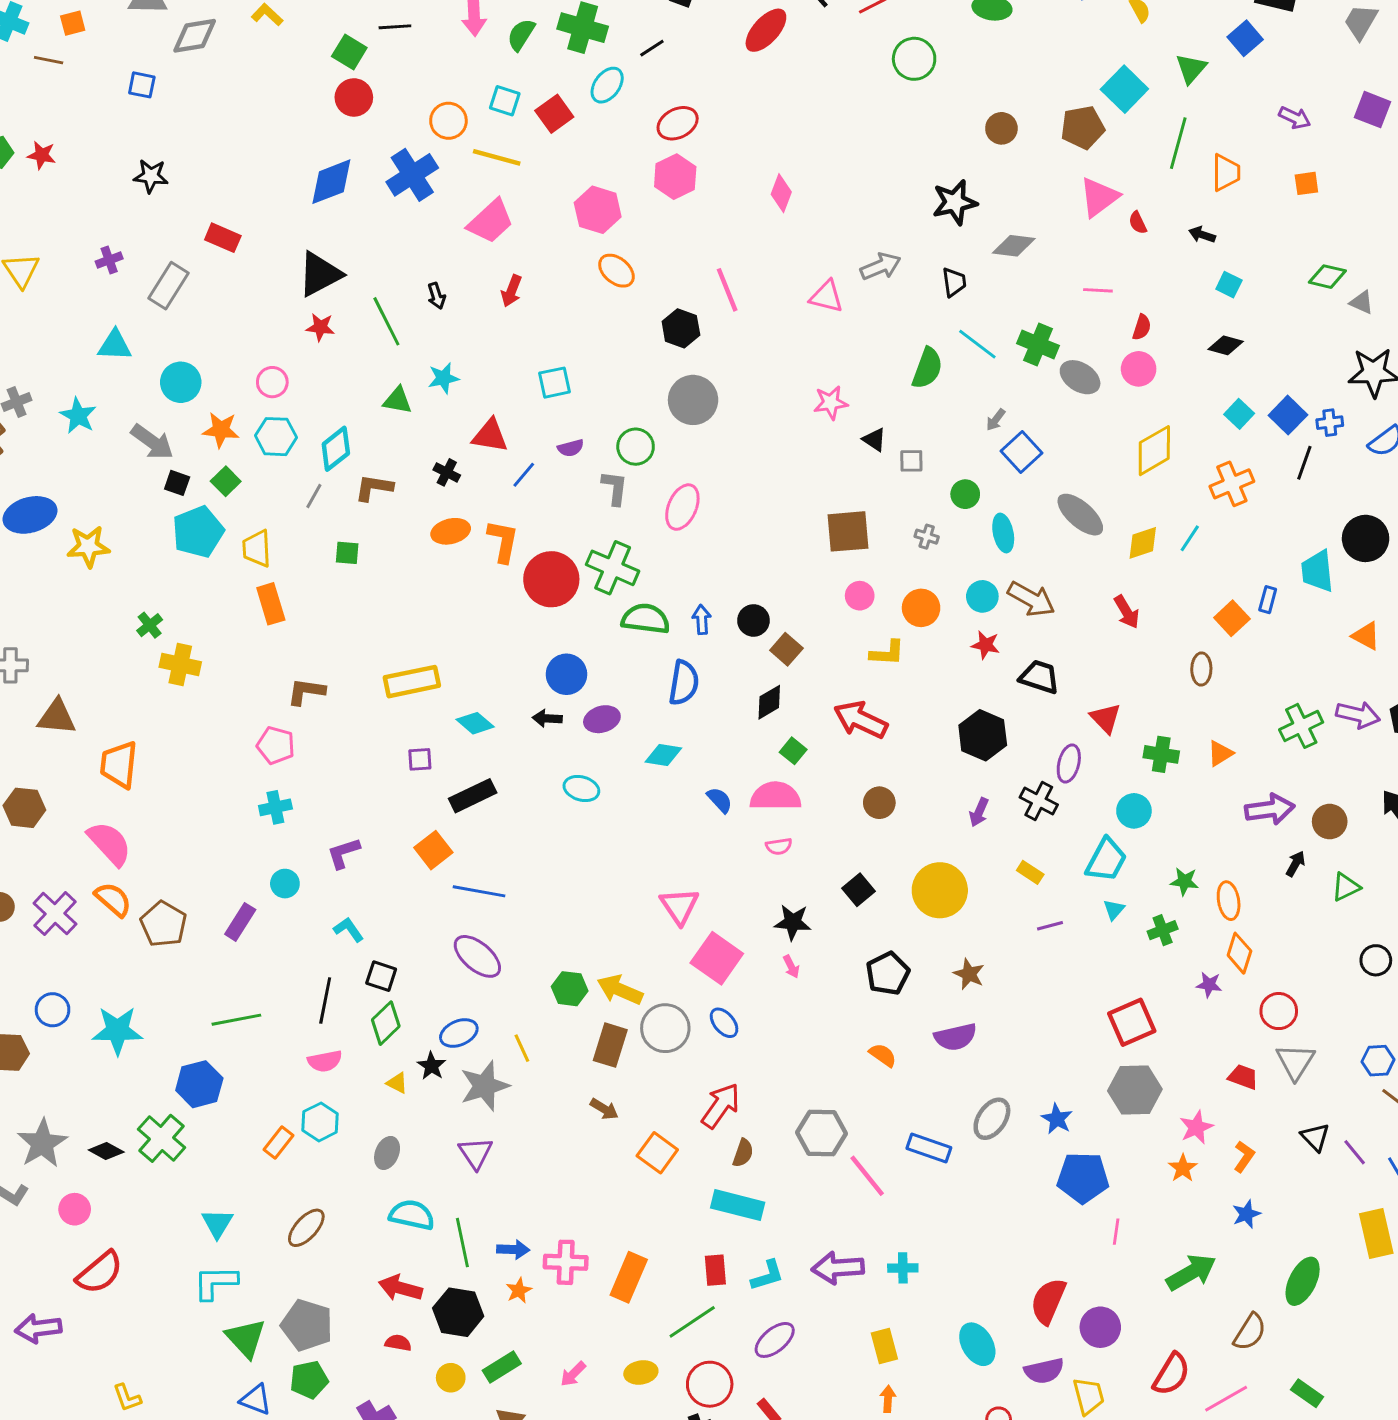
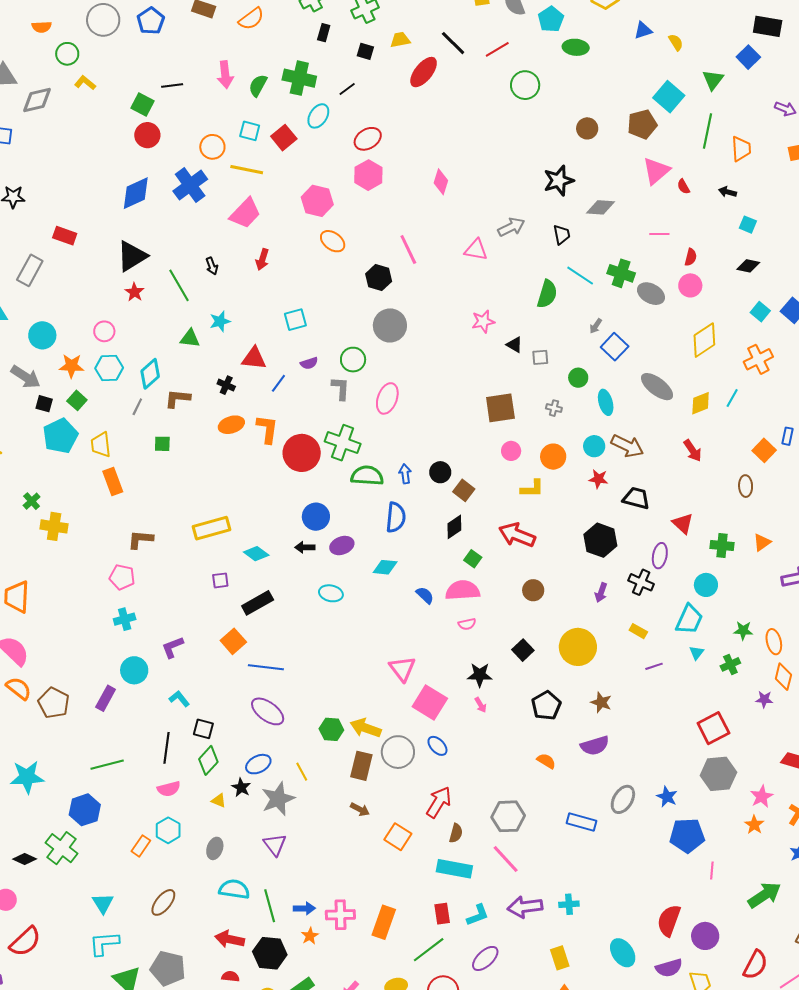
red star: (320, 327) -> (135, 292), turned 30
cyan circle: (285, 884) -> (134, 670), size x1.4
pink line: (867, 1176) -> (506, 859), moved

